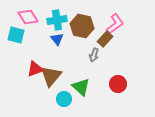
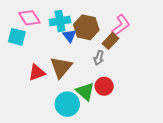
blue triangle: (57, 39) -> (69, 36), moved
brown triangle: (51, 76) -> (61, 67), moved
red circle: (118, 84) -> (104, 86), moved
cyan circle: (64, 99) -> (67, 104), size x1.5

